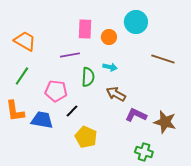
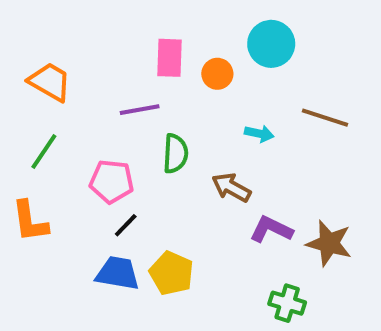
cyan arrow: (110, 67) -> (259, 134), moved
black line: (72, 111) -> (126, 225), moved
blue trapezoid: (42, 120) -> (118, 273), moved

